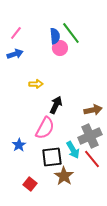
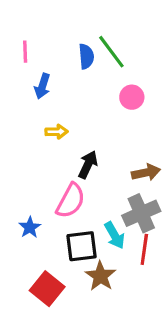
pink line: (16, 33) -> (25, 52), turned -40
pink circle: (60, 48) -> (132, 97), moved
blue arrow: (15, 54) -> (42, 86), moved, turned 126
red line: (92, 159) -> (144, 249), turned 48
red square: (30, 184) -> (47, 289), size x1.5

